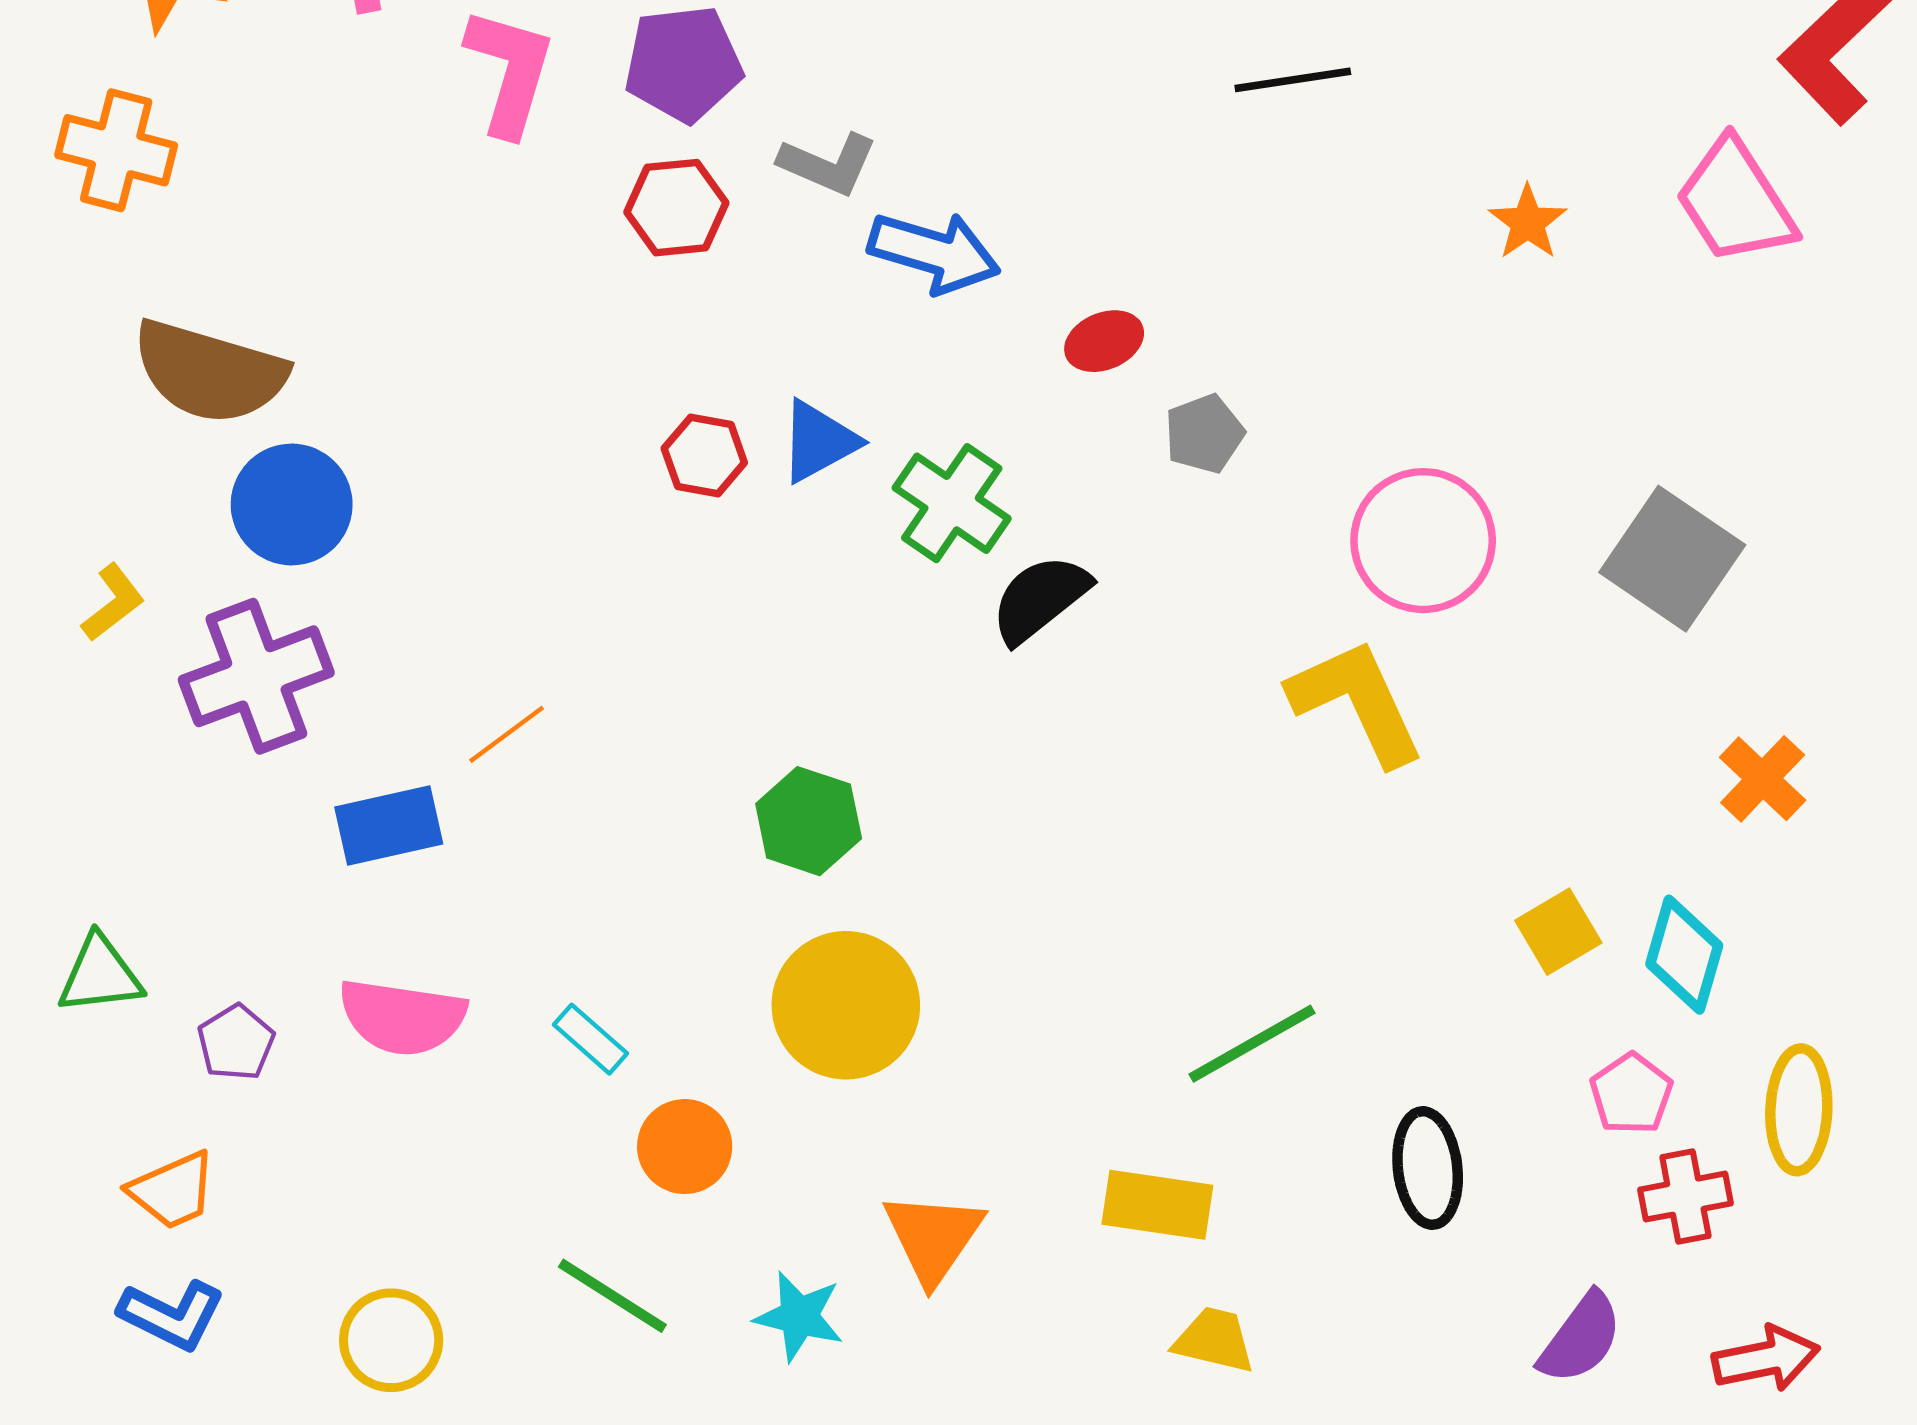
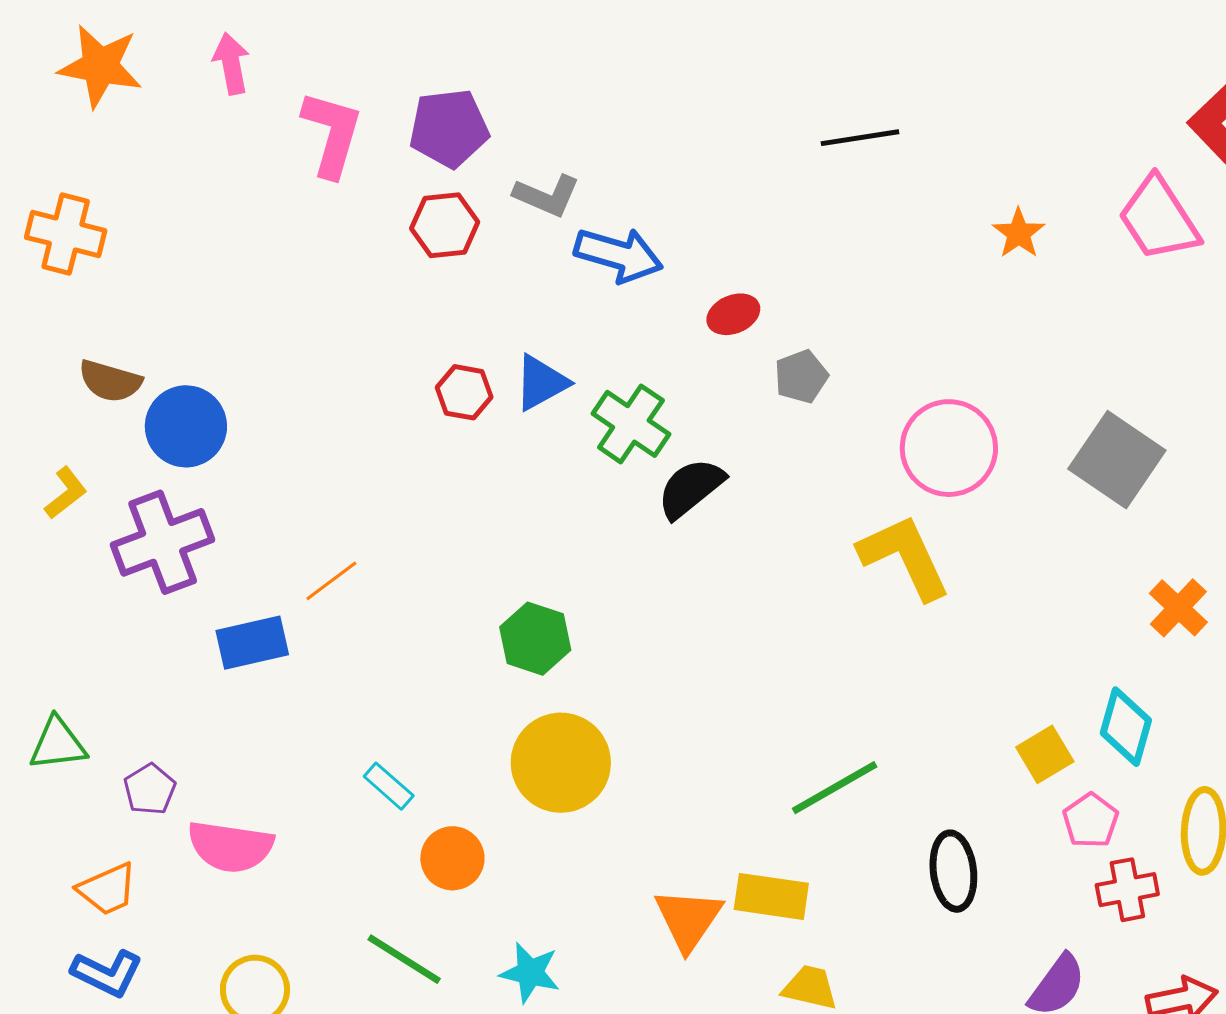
orange cross: (116, 150) -> (66, 234), moved
brown semicircle: (210, 372) -> (110, 381), moved, size x0.6
yellow square: (1558, 932) -> (1045, 754), moved
pink semicircle: (402, 1017) -> (230, 847), moved
orange triangle: (933, 1237) -> (688, 919), moved

